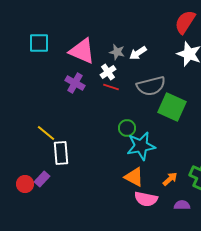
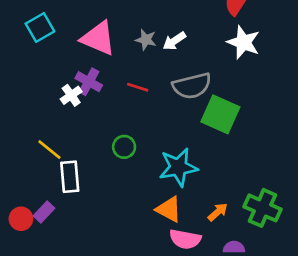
cyan square: (39, 43) -> (40, 27), turned -30
white cross: (108, 72) -> (71, 95), moved
green circle: (127, 128) -> (124, 147), moved

